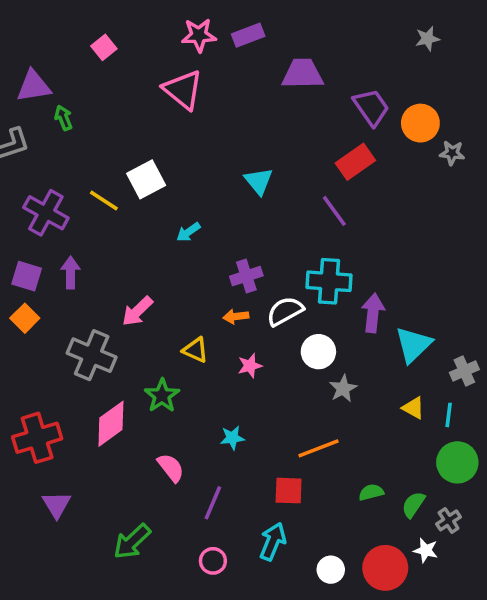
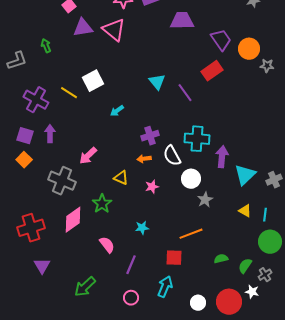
purple triangle: (34, 86) -> (83, 28), moved
purple line: (334, 211) -> (185, 93), moved
white semicircle: (285, 311) -> (172, 156), turned -90
gray cross: (464, 371) -> (274, 180), moved

